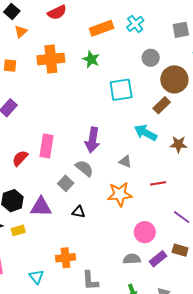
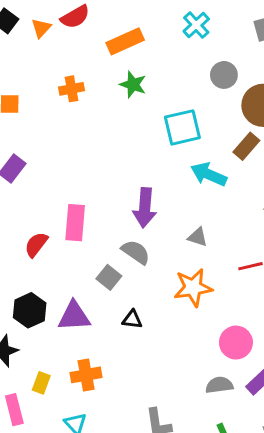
orange rectangle: (102, 28) -> (125, 41), moved
orange triangle: (21, 32) -> (41, 28), moved
orange cross: (51, 59) -> (71, 89), size x0.6
cyan arrow: (146, 133) -> (209, 174), moved
yellow rectangle: (18, 230) -> (41, 383), moved, turned -48
orange cross: (66, 258) -> (86, 375), moved

